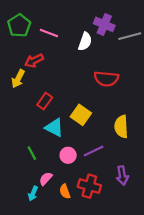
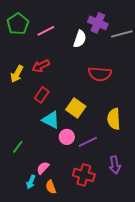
pink line: (49, 33) -> (46, 31), turned -48
red arrow: (34, 61) -> (41, 66), moved
green line: (32, 153) -> (18, 147), moved, turned 64
pink circle: (68, 155) -> (67, 137), moved
orange semicircle: (65, 191) -> (51, 187), moved

